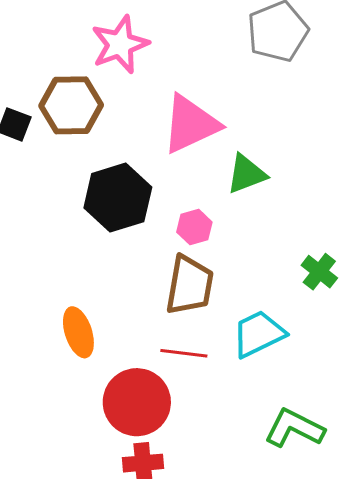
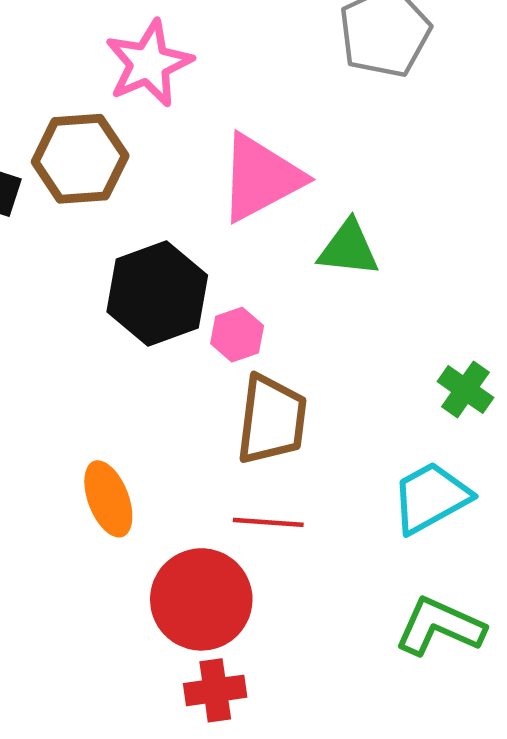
green triangle: (246, 174) -> (349, 248), turned 30
pink hexagon: (194, 227) -> (237, 335), moved
cyan trapezoid: (258, 334) -> (431, 497), moved

